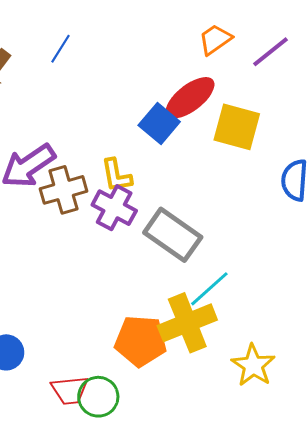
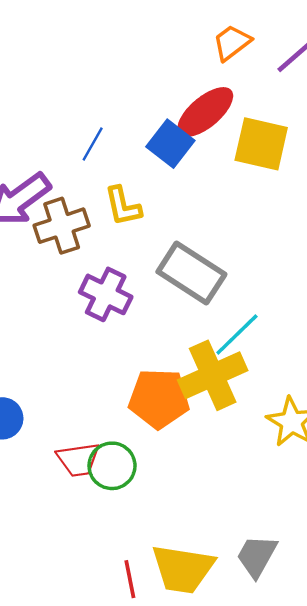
blue line: (60, 49) -> (93, 144), moved
purple cross: (114, 208) -> (106, 294), moved

